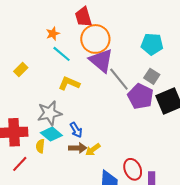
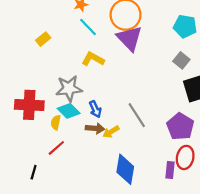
gray line: (119, 79) -> (137, 115), moved
purple pentagon: (140, 96) -> (180, 126), moved
red line: (20, 164) -> (56, 148), moved
red ellipse: (133, 169) -> (185, 157), moved, turned 30

